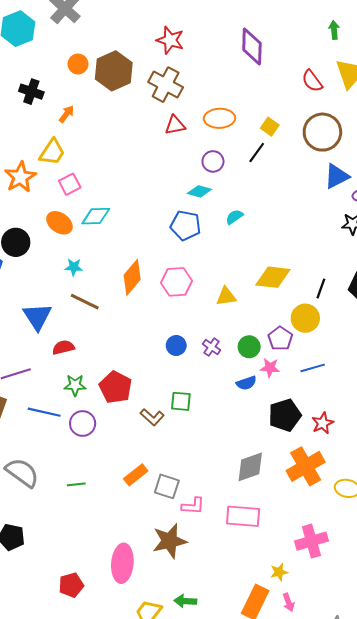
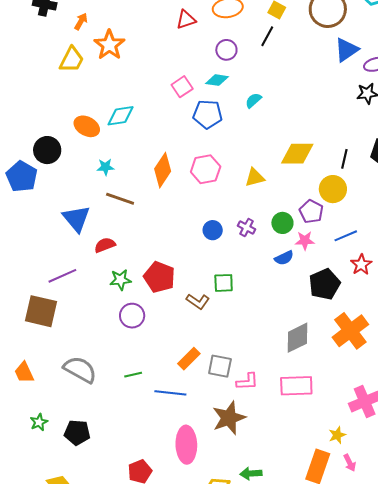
orange star: (20, 177) -> (109, 45), moved
pink square: (70, 184) -> (182, 87), moved
blue line: (44, 412) -> (170, 393), moved
red star: (323, 423) -> (361, 265), moved

